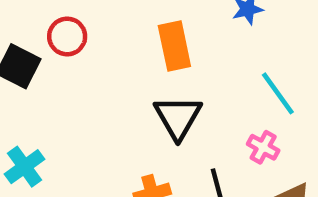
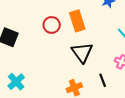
red circle: (67, 36) -> (52, 25), moved

